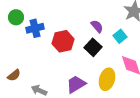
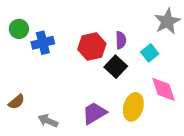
purple semicircle: (97, 26) -> (121, 40), turned 40
red hexagon: (63, 41) -> (92, 47), moved

